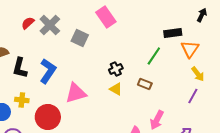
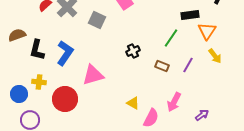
yellow triangle: (116, 89) -> (133, 103), moved
purple line: (193, 96) -> (188, 65), moved

